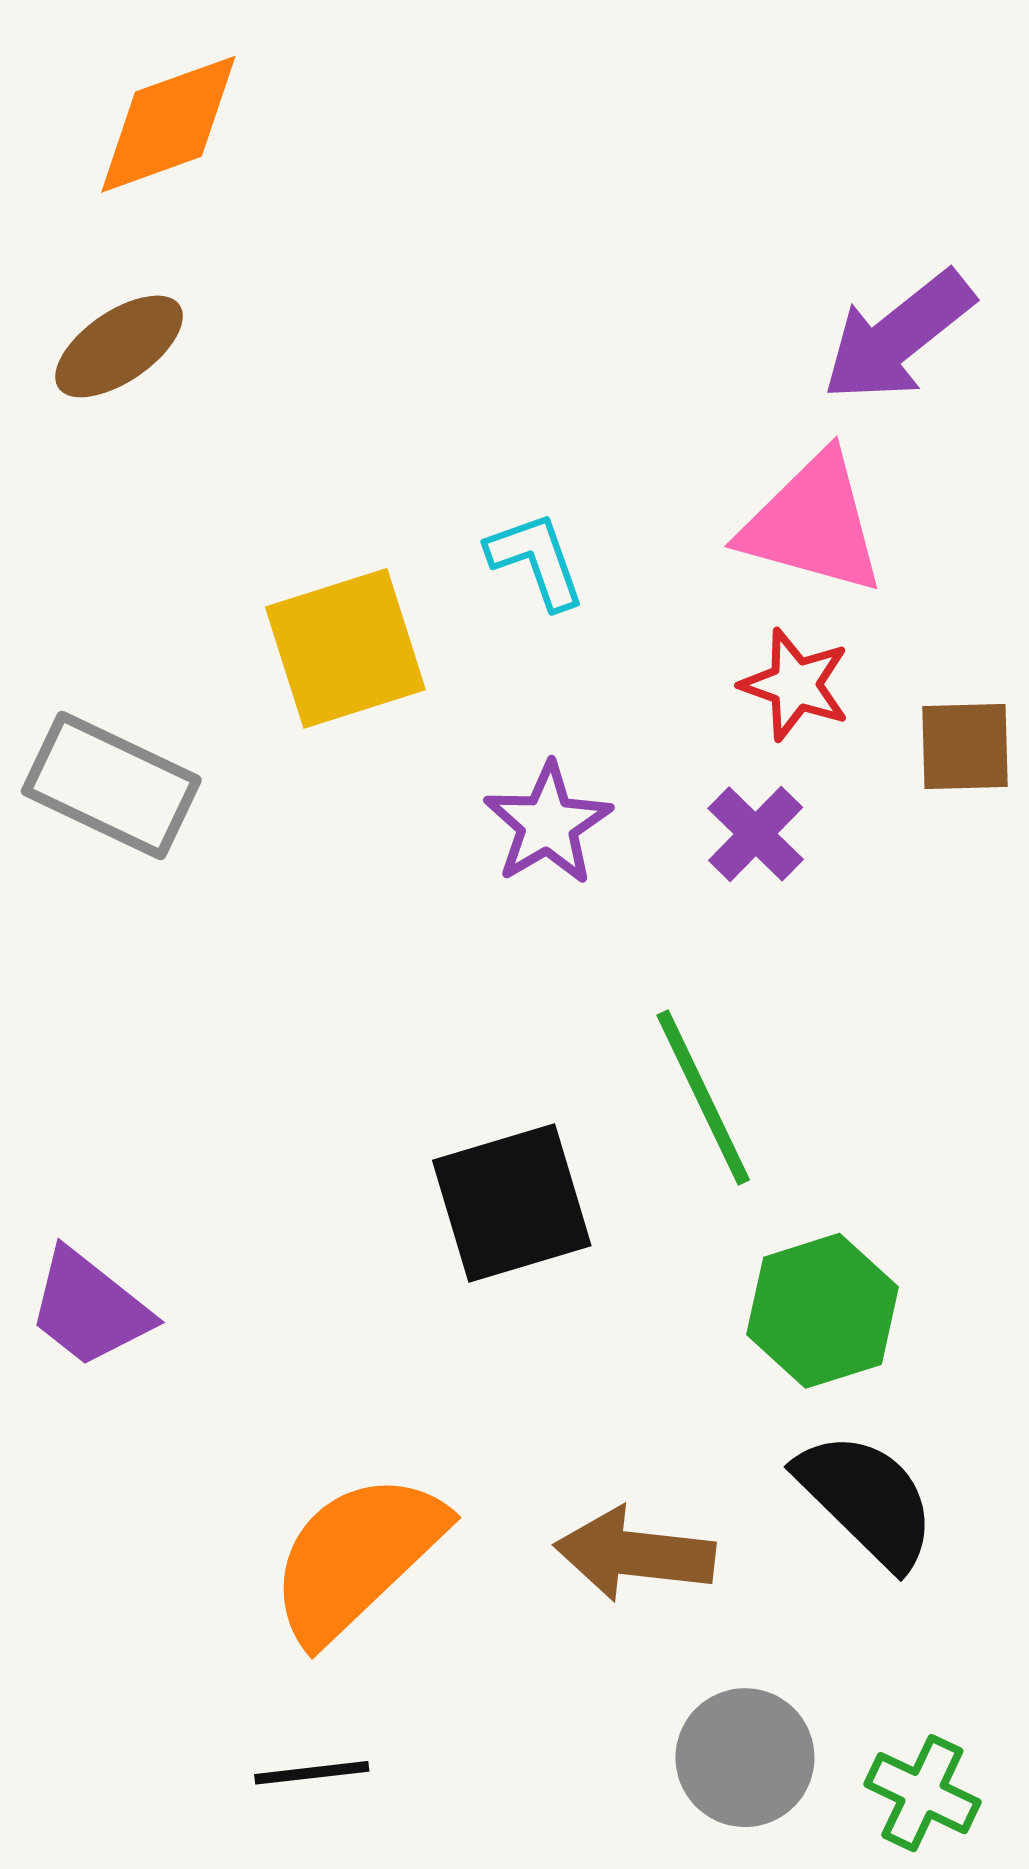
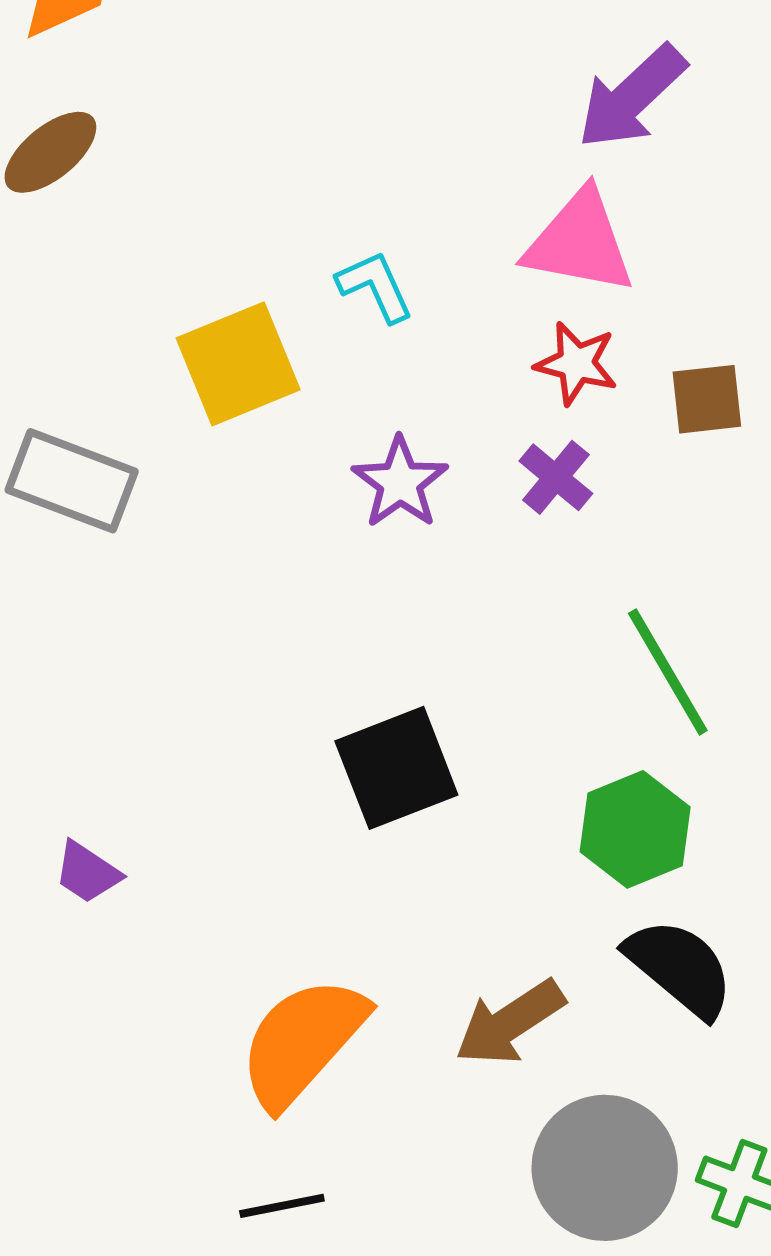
green line: (703, 1097) -> (668, 672), moved
purple trapezoid: (89, 1308) -> (87, 872), size x0.7
brown arrow: (635, 1554) -> (510, 1023), turned -35
gray circle: (745, 1758) -> (605, 1168), size x1.4

